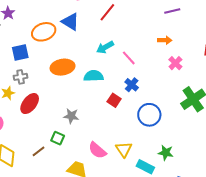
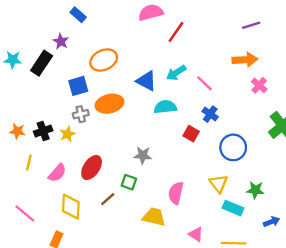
blue triangle: (70, 22) -> (146, 81), moved
orange arrow: (165, 40) -> (245, 60), size x1.5
orange ellipse: (63, 67) -> (110, 104), moved
red ellipse: (30, 104) -> (92, 168), moved
yellow triangle: (124, 149) -> (219, 184), moved
pink semicircle: (97, 150) -> (176, 193), turned 66

